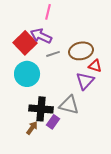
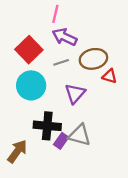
purple arrow: (41, 36) -> (65, 37), moved
purple triangle: (85, 81) -> (75, 94), moved
gray triangle: (69, 105) -> (80, 135), moved
brown arrow: (32, 128) -> (17, 151), moved, size x1.5

